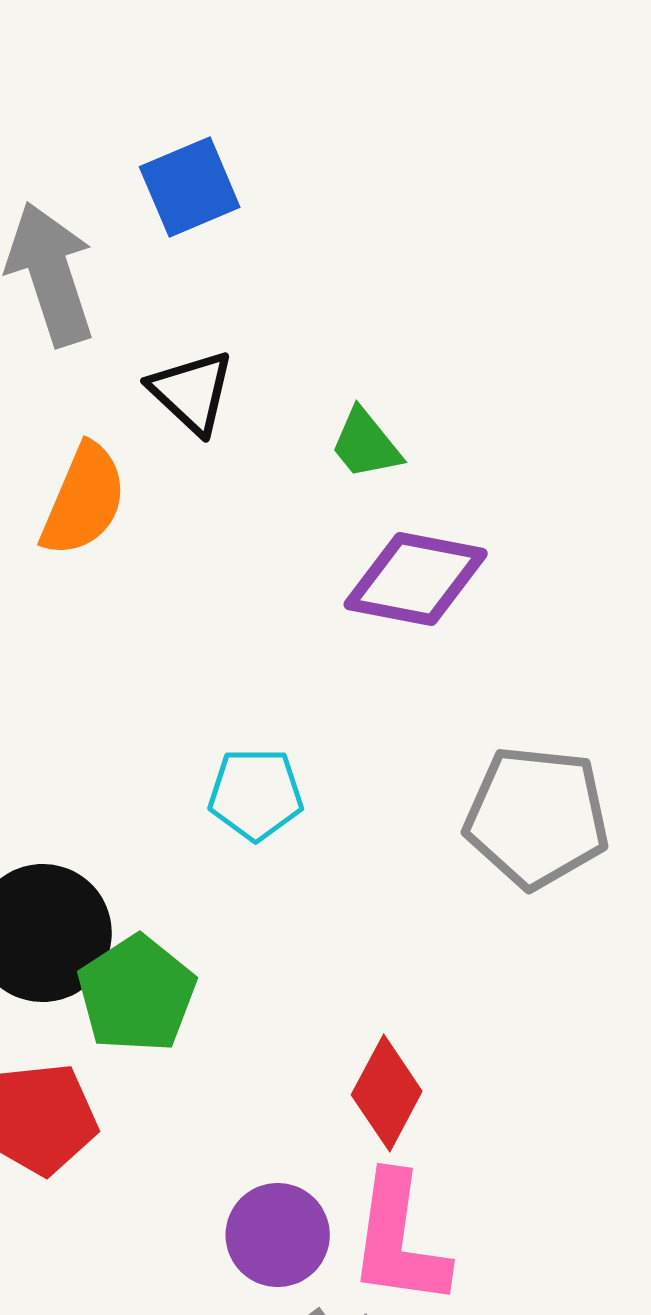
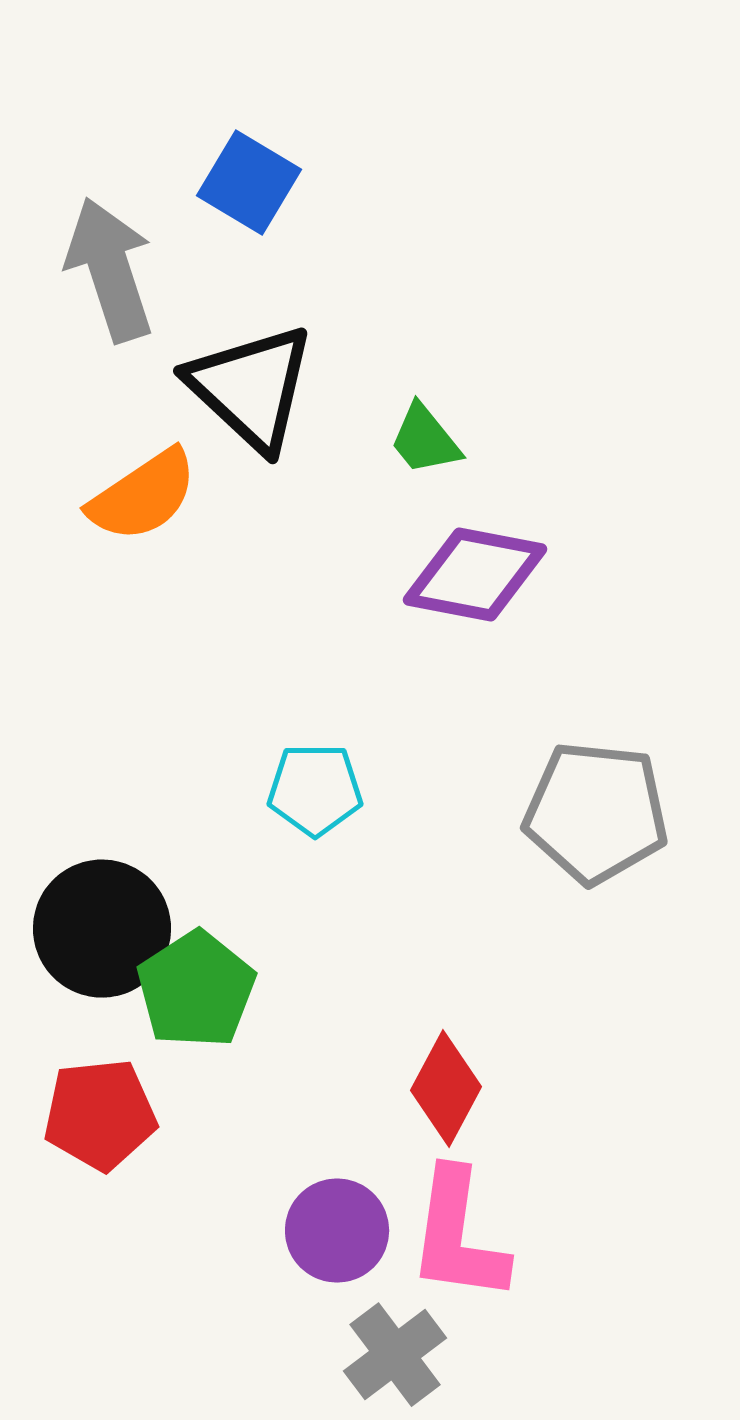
blue square: (190, 187) -> (249, 183), turned -36
black triangle: (192, 392) -> (251, 388), size x1.5
orange semicircle: (84, 500) -> (143, 496), turned 33

